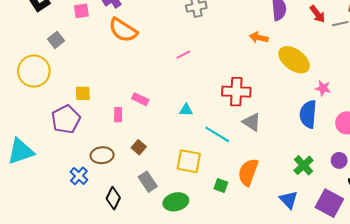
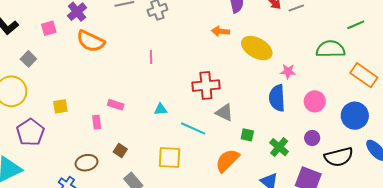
pink line: (183, 55) -> (151, 57), turned -56
purple pentagon: (66, 119) -> (30, 132), moved
orange semicircle: (248, 172) -> (227, 160), turned 32
green square: (221, 186) -> (247, 135), moved

